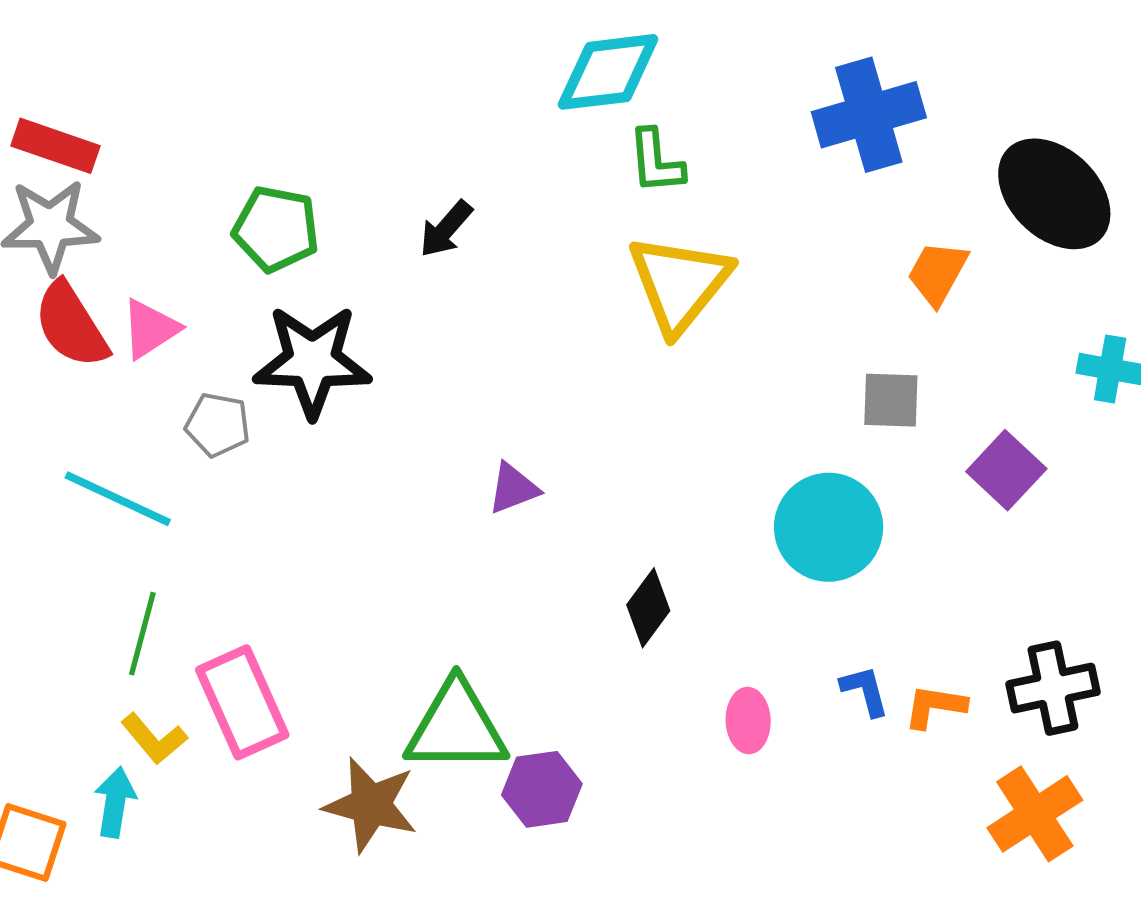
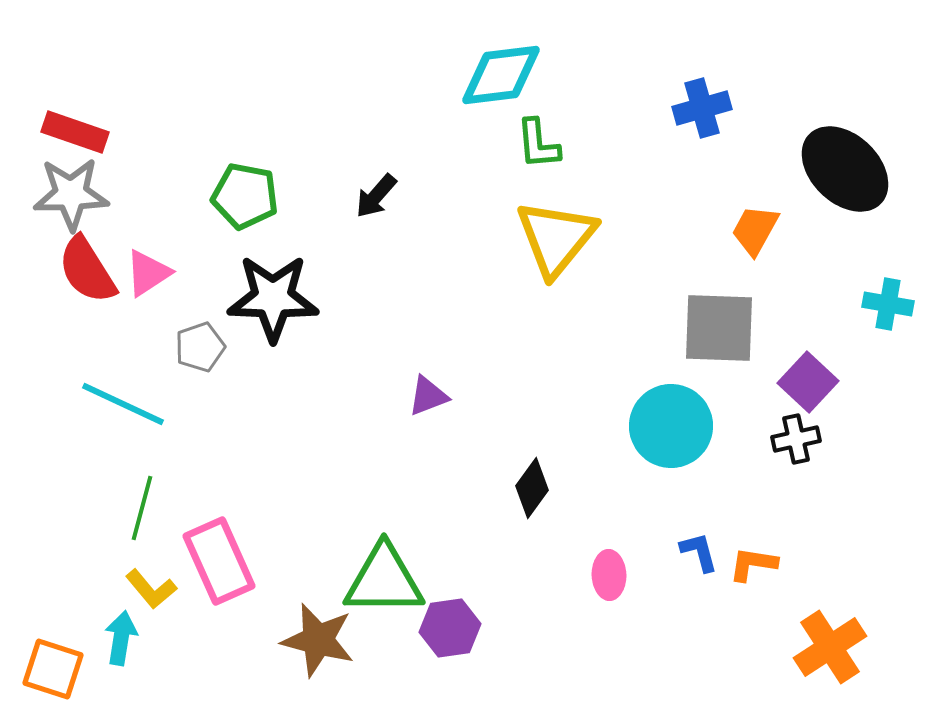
blue cross: (869, 115) -> (702, 108), size x0.7
gray square: (891, 400) -> (719, 328), size x1.6
gray pentagon: (218, 425) -> (200, 347), turned -30
black cross: (1053, 688) -> (796, 439), moved, size x0.7

